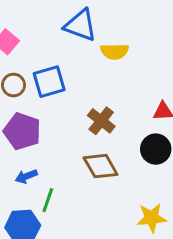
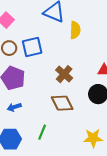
yellow semicircle: (115, 51) -> (75, 30), turned -90
green line: (48, 200) -> (42, 132), moved

